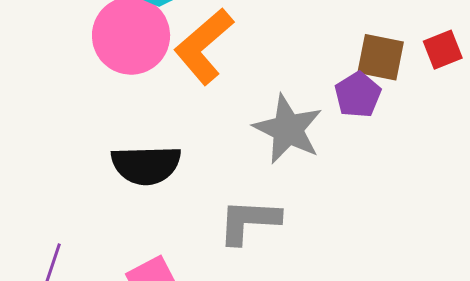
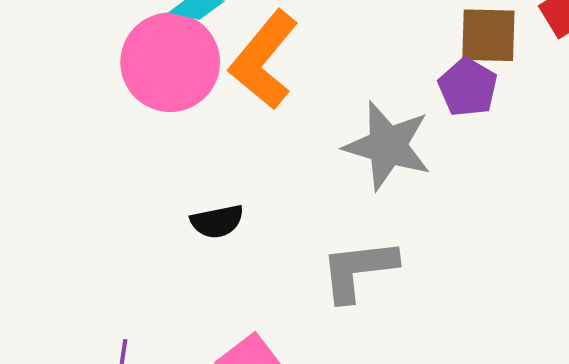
black semicircle: (146, 165) -> (217, 221), size x0.6

